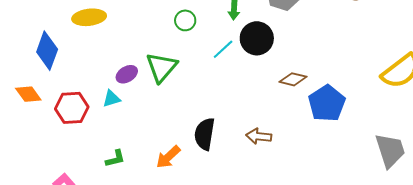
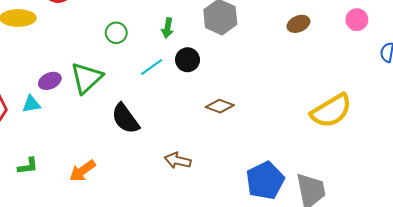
black circle: (257, 38) -> (188, 60), size x0.7
blue pentagon: (327, 103) -> (265, 181), moved
black semicircle: (205, 134) -> (125, 119), moved, turned -52

